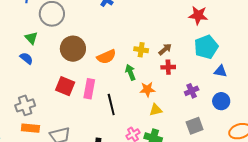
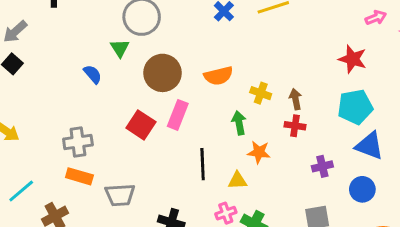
green triangle: (31, 38) -> (120, 48), moved
brown arrow: (165, 49) -> (295, 99), turned -72
orange semicircle: (106, 57) -> (218, 76), moved
blue triangle: (220, 71) -> (369, 146), size x1.5
pink rectangle: (89, 89) -> (178, 115), moved
yellow triangle: (156, 110) -> (237, 181), moved

